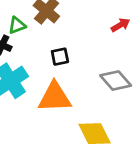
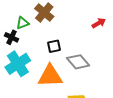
gray diamond: (116, 81) -> (78, 62), moved

